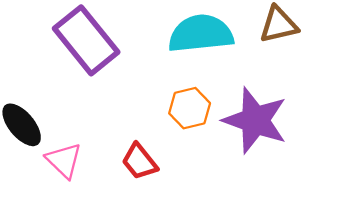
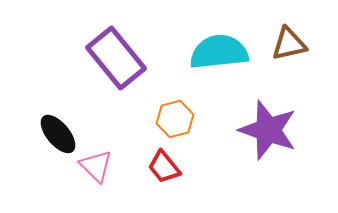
orange hexagon: (190, 108) -> (175, 119), moved

